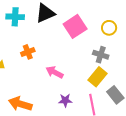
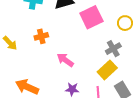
gray cross: (101, 55) -> (113, 49), turned 35

